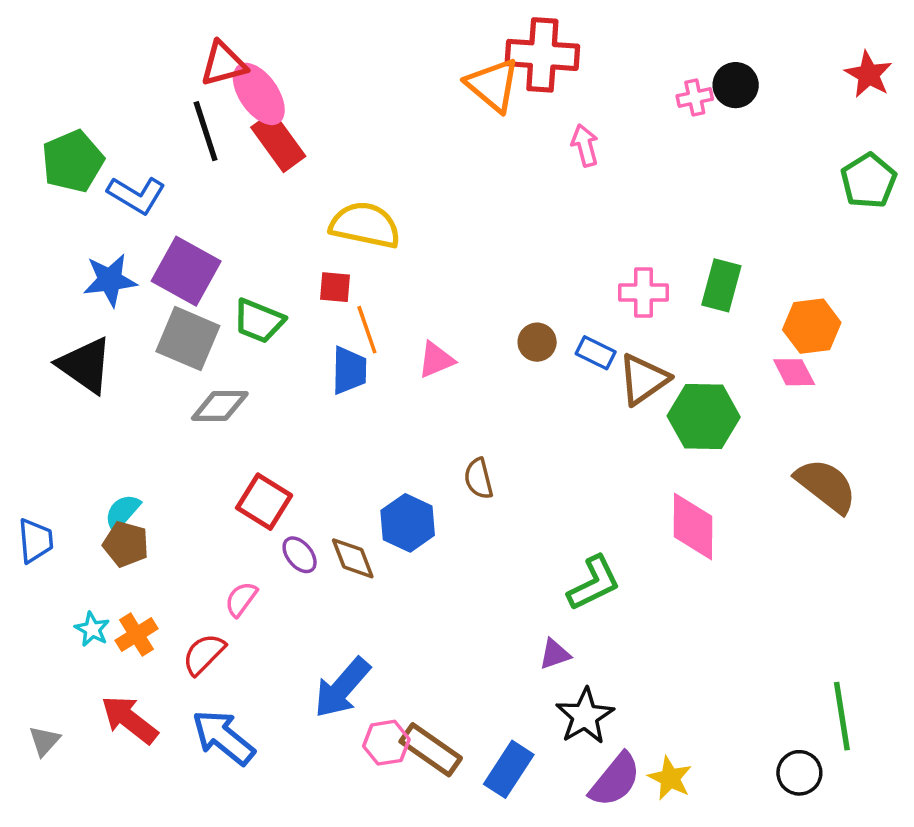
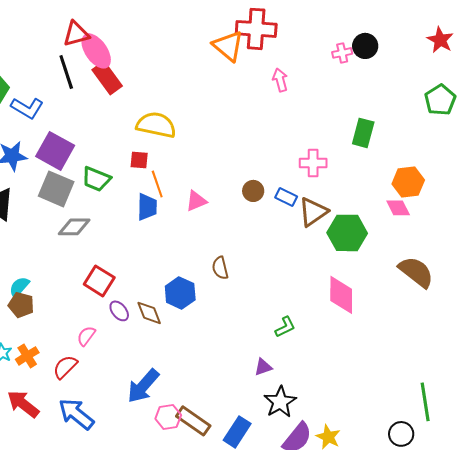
green rectangle: (721, 285) -> (363, 133), moved
green L-shape: (594, 583) -> (285, 327), size x0.7

